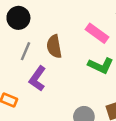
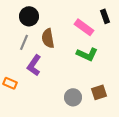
black circle: (18, 18) -> (29, 16), moved

